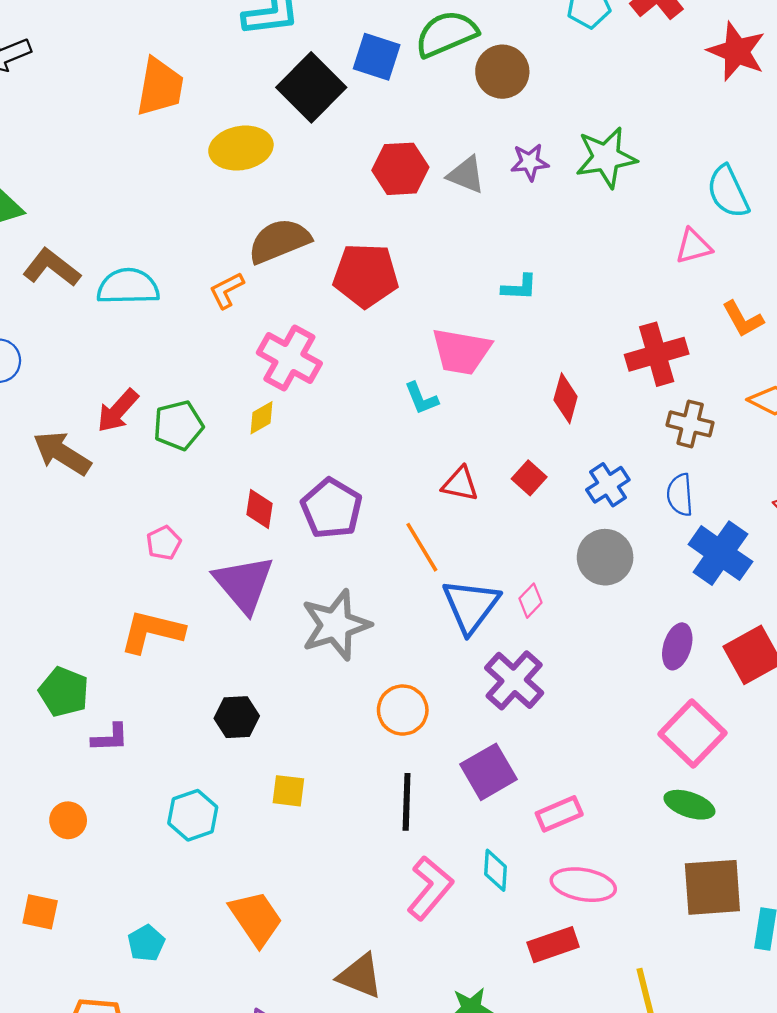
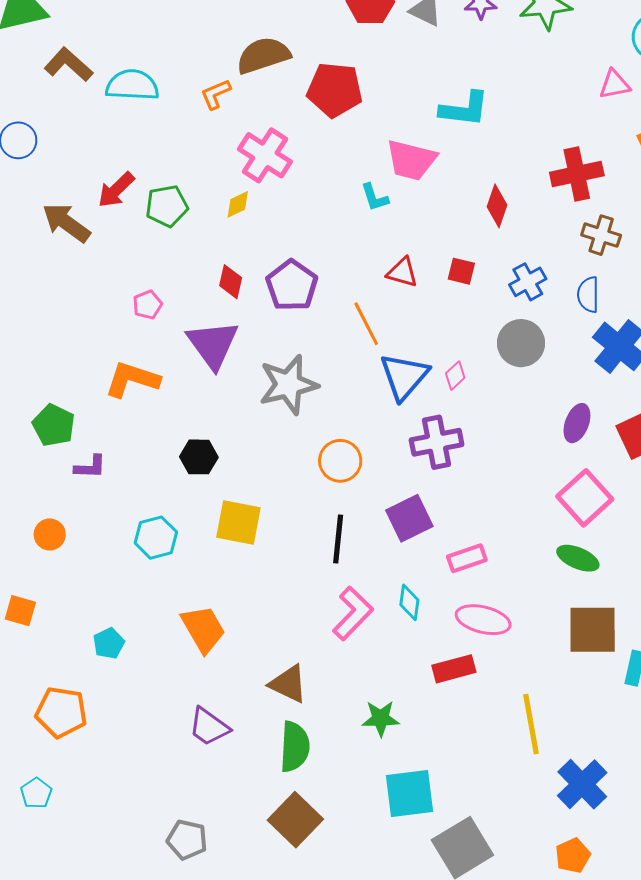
cyan L-shape: (519, 287) -> (464, 109), size x1.6
red square: (529, 478) -> (461, 271), turned -32
purple cross: (514, 680) -> (437, 442), turned 33
yellow square: (288, 791) -> (238, 523), size x1.6

